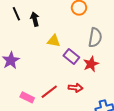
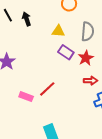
yellow triangle: (54, 41) -> (58, 31), moved
red arrow: (75, 88) -> (91, 81), moved

